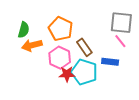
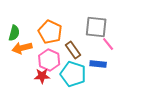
gray square: (121, 23) -> (96, 27), moved
red star: (67, 74) -> (42, 76), moved

